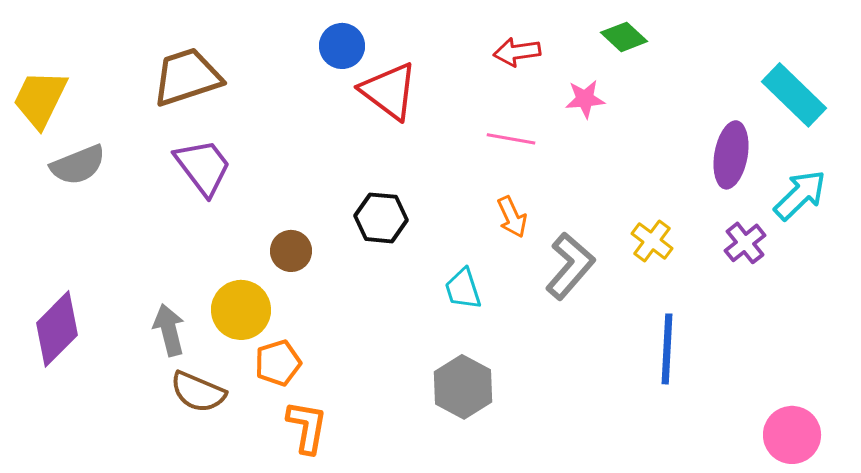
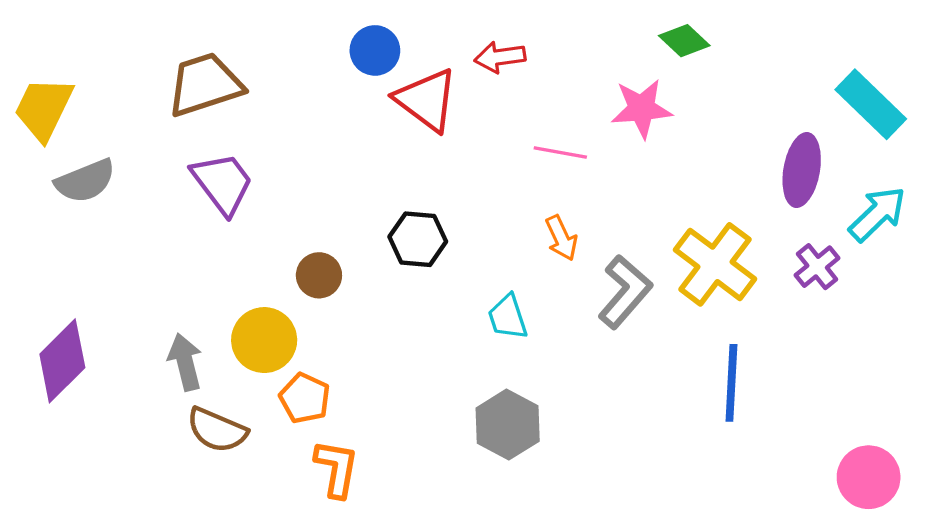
red arrow: (517, 52) -> (500, 57), moved
pink star: (585, 99) -> (641, 109), size x1.4
yellow cross: (652, 241) -> (715, 264), size x1.8
orange pentagon: (278, 363) -> (305, 398), turned -30

